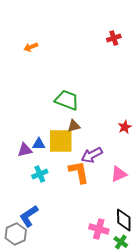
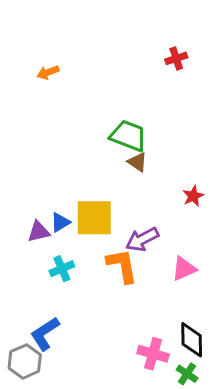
green trapezoid: (67, 100) -> (128, 136), moved
brown triangle: (74, 126) -> (138, 162), moved, turned 48
blue triangle: (39, 144) -> (60, 222), turned -32

